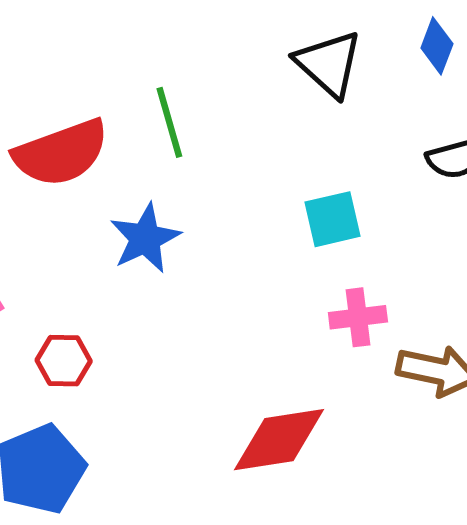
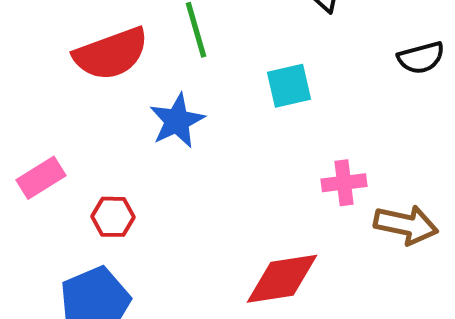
cyan square: (332, 219) -> (289, 86), moved

